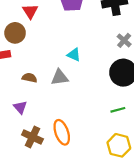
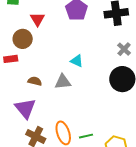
purple triangle: (20, 107) -> (25, 108), size x1.6
green line: (118, 110) -> (86, 136), moved

